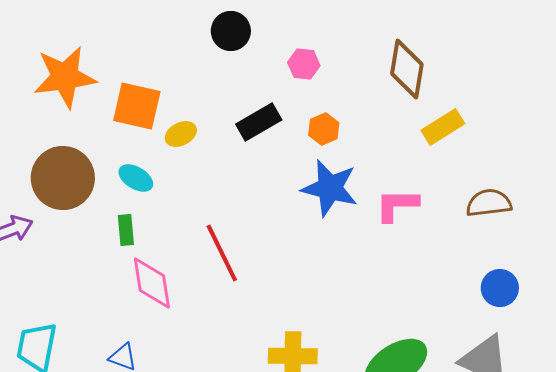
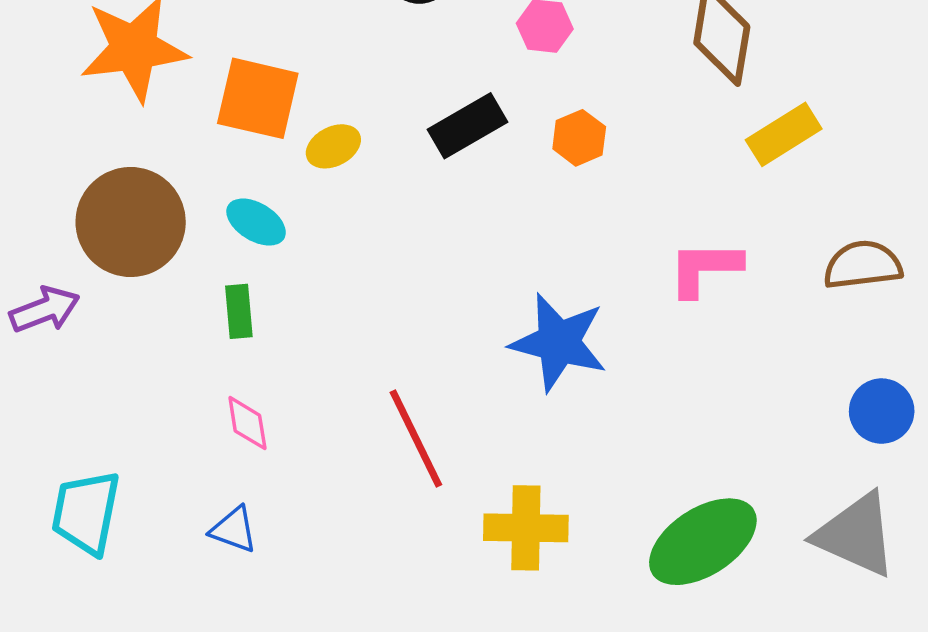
blue star: (330, 188) -> (559, 342), moved
red line: (222, 253) -> (416, 439), moved
pink diamond: (152, 283) -> (247, 423), moved, size x0.6

